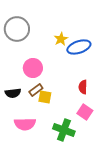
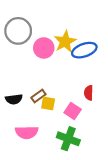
yellow star: (61, 39) -> (65, 42), size x1.5
pink circle: (33, 68) -> (44, 48), moved
pink square: (85, 112) -> (73, 111), moved

